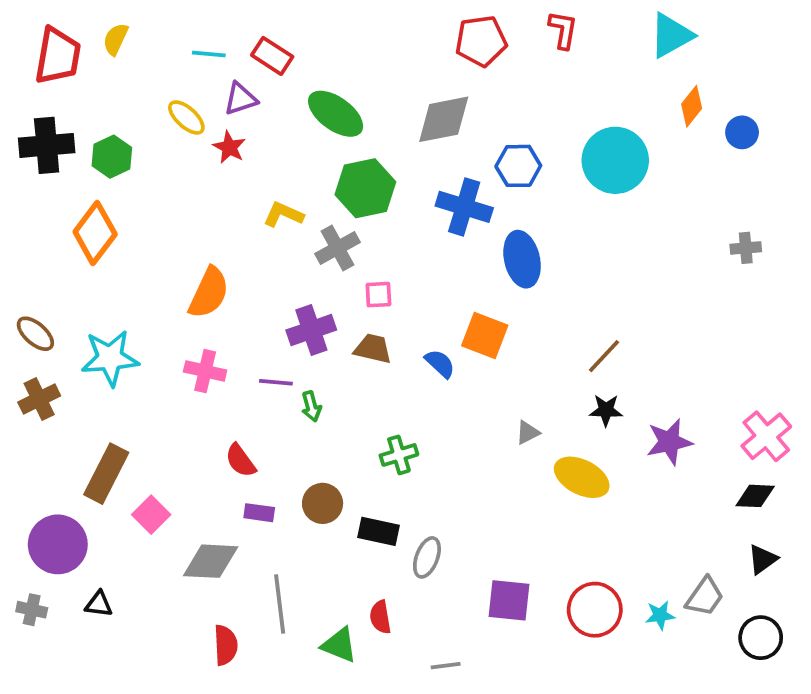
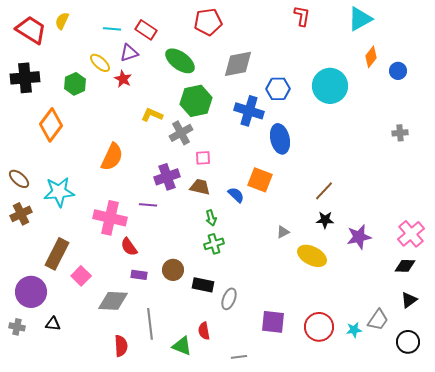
red pentagon: (481, 41) -> (208, 22), moved
red trapezoid: (58, 56) -> (31, 30), turned -68
green hexagon: (112, 157) -> (75, 84), moved
pink cross: (205, 371) -> (110, 218), moved, size x1.5
green arrow: (311, 406) -> (211, 218), moved

